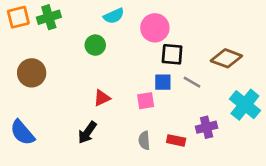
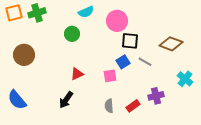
blue square: (163, 82) -> (123, 62), turned -32
cyan cross: (245, 105) -> (185, 79), size x0.7
red rectangle: (176, 140) -> (133, 106), turned -48

